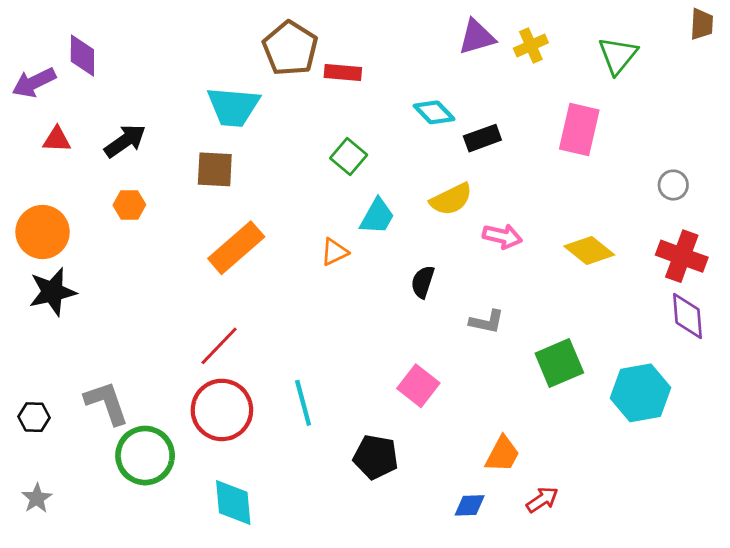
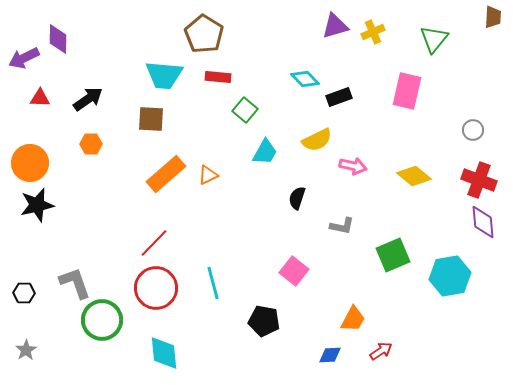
red rectangle: (343, 73) -> (218, 77), moved
orange triangle: (334, 252) -> (208, 175), moved

